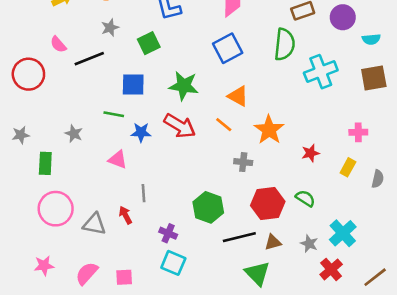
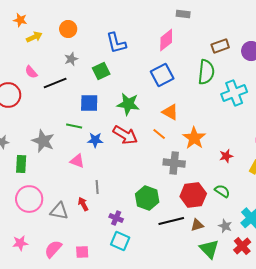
gray star: (74, 134) -> (43, 141), size x1.6
gray cross: (243, 162) -> (174, 163), size x1.5
green triangle: (257, 273) -> (209, 249), moved

